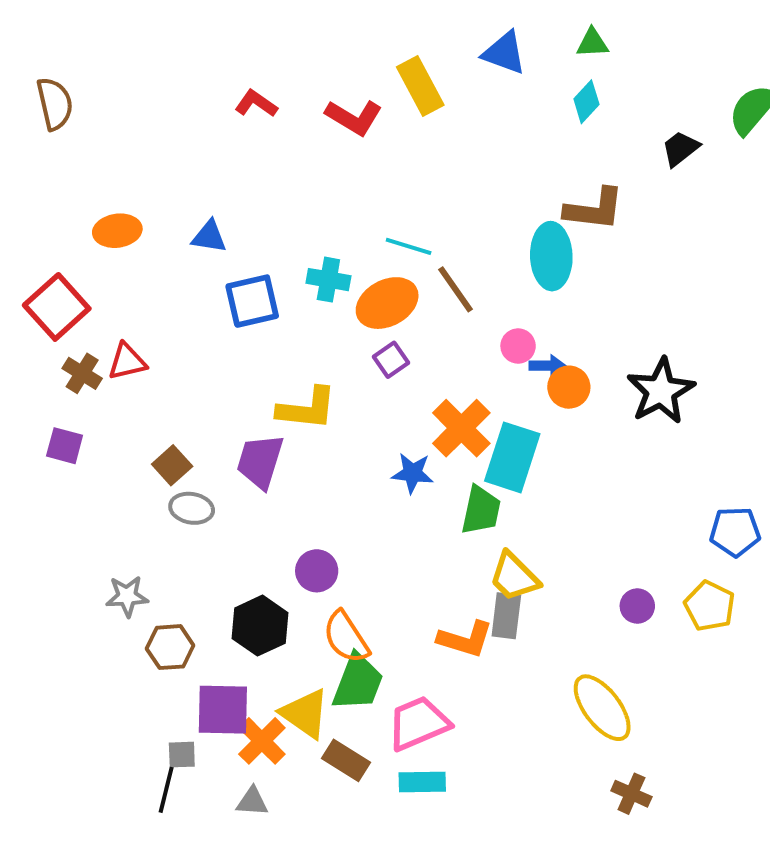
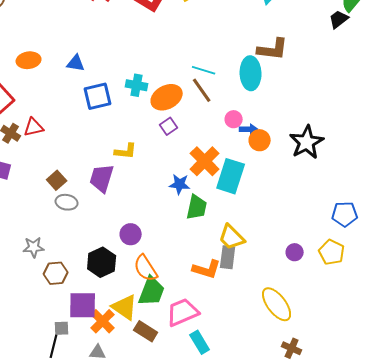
black trapezoid: (680, 149) -> (339, 19), moved
cyan line: (409, 246) -> (204, 70), moved
yellow L-shape: (307, 409) -> (126, 151), size x0.7
green trapezoid: (481, 510) -> (197, 207), moved
cyan rectangle: (422, 782) -> (200, 342), moved, turned 60

